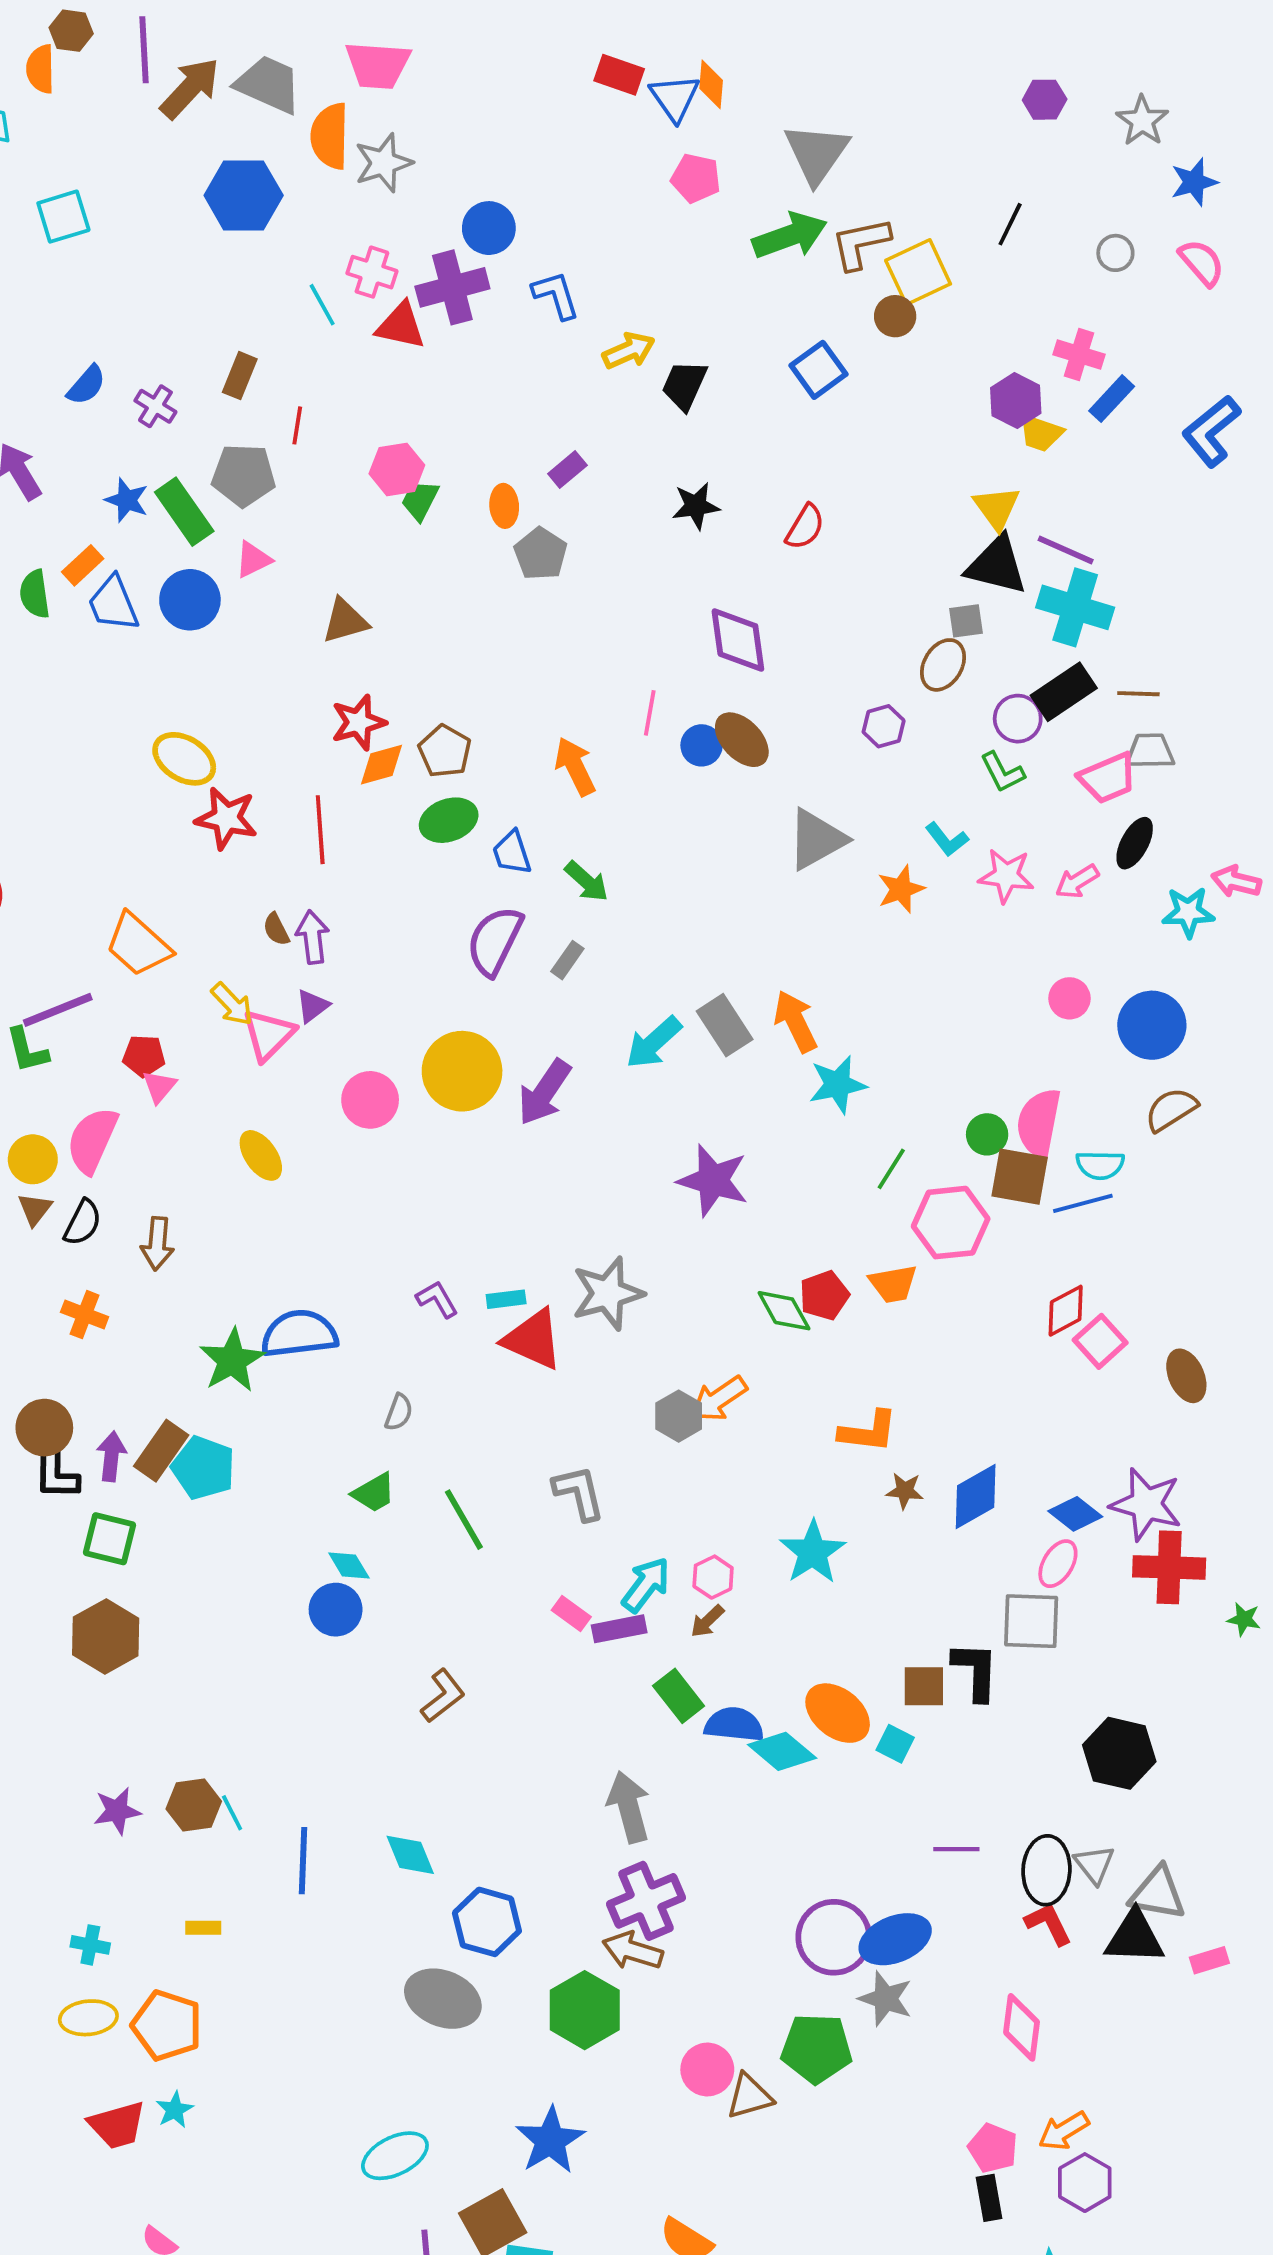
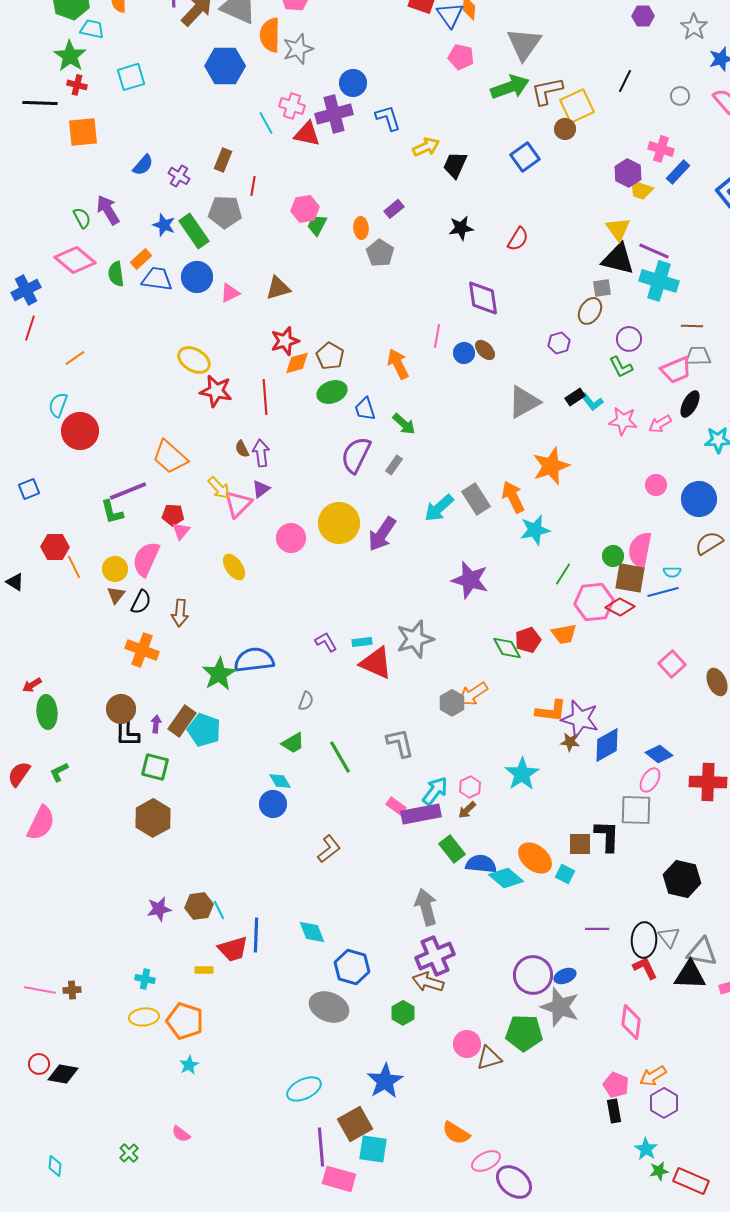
pink triangle: (253, 560) -> (230, 293), moved
blue trapezoid: (113, 604) -> (157, 279), turned 120
black rectangle: (1064, 692) -> (575, 397), moved, size x0.6
brown ellipse: (742, 740) -> (485, 350), size x0.7
orange star: (901, 889) -> (551, 466), moved, size x1.5
cyan semicircle: (1100, 1165) -> (672, 572), size x0.7
red diamond: (1066, 1311) -> (620, 607), moved, turned 56
orange cross: (85, 1315) -> (142, 650), size x1.4
purple arrow: (111, 1456) -> (156, 724), size x0.7
purple star: (1146, 1504) -> (580, 719), moved
purple rectangle: (619, 1629) -> (421, 814), size x1.4
blue ellipse: (895, 1939) -> (565, 976), size x0.6
gray star: (886, 1999) -> (560, 1007), size x1.4
green hexagon: (585, 2010) -> (403, 1013), size x0.6
red trapezoid: (117, 2125) -> (233, 949), moved

